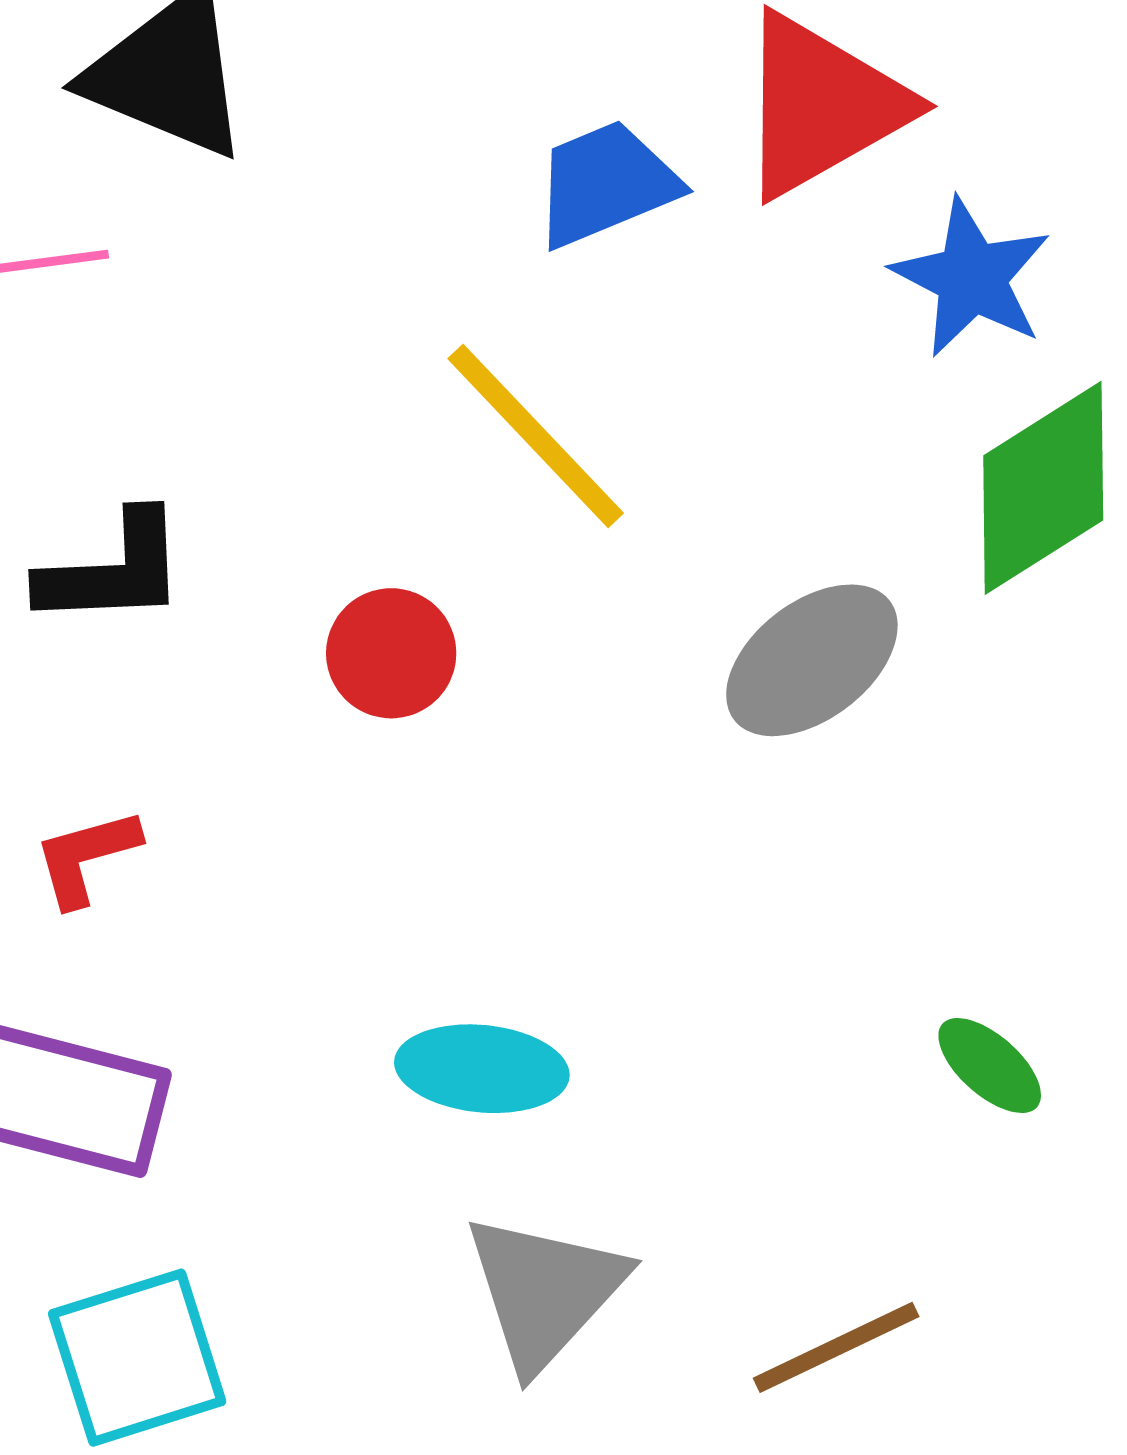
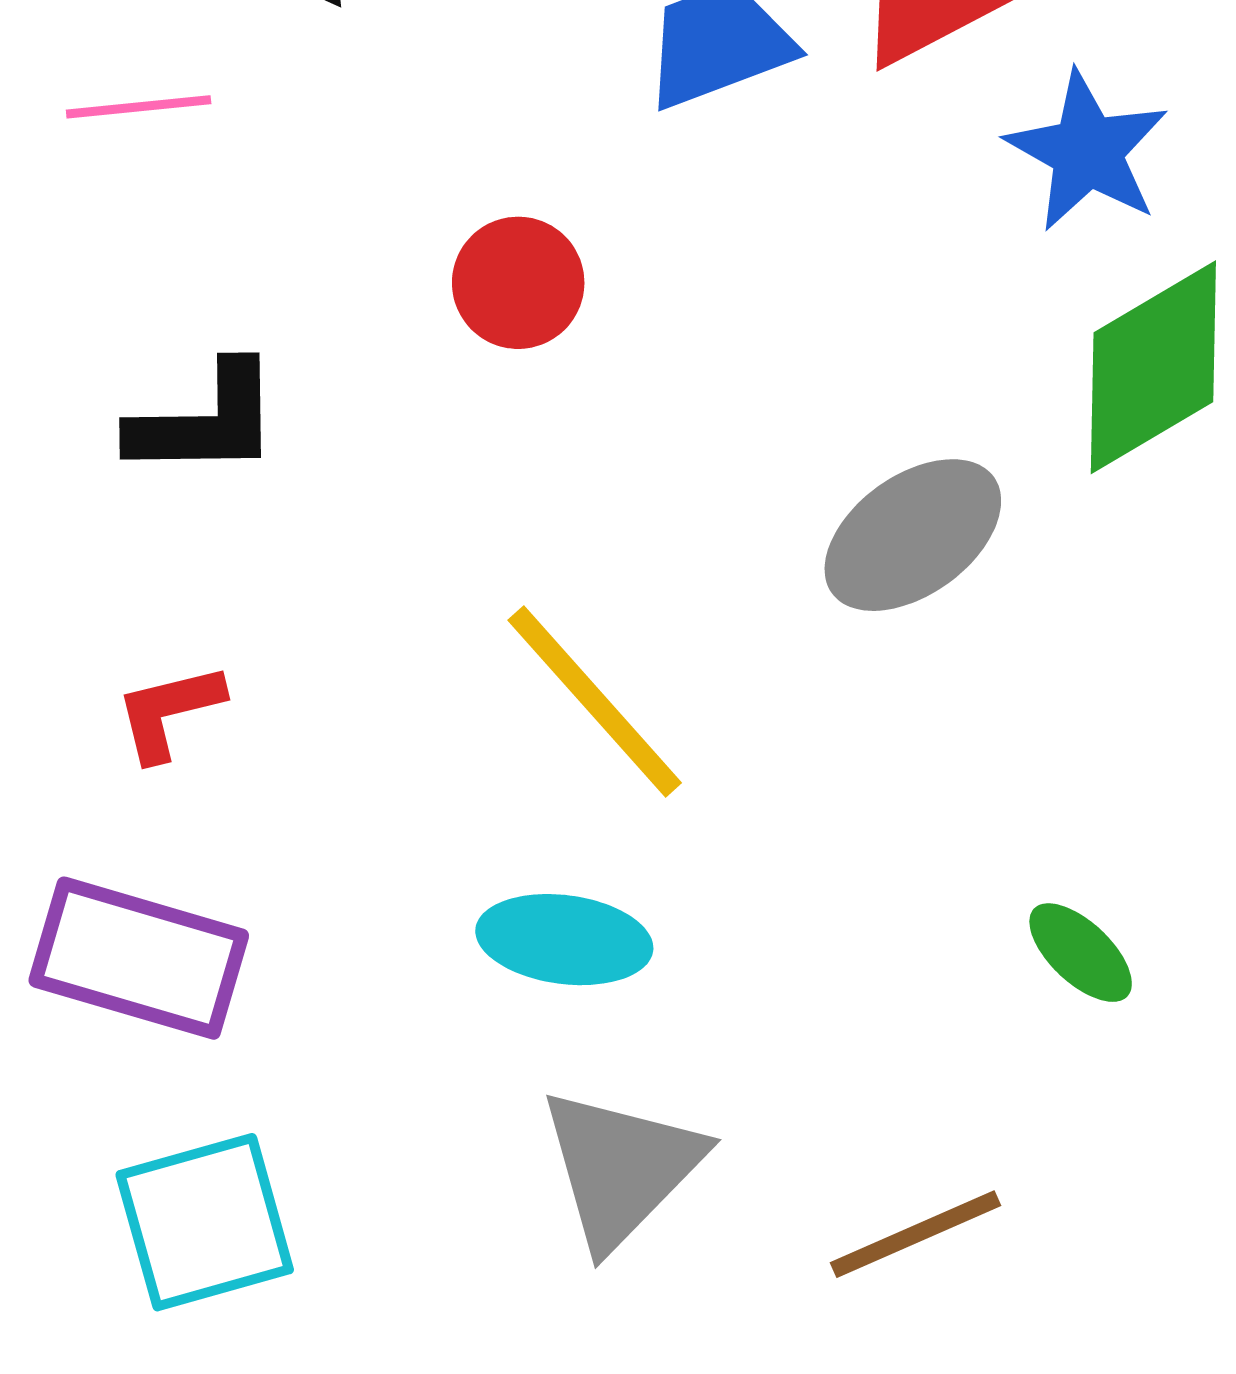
yellow line: (536, 436) -> (595, 701), moved
red circle: (391, 653) -> (518, 283), moved

